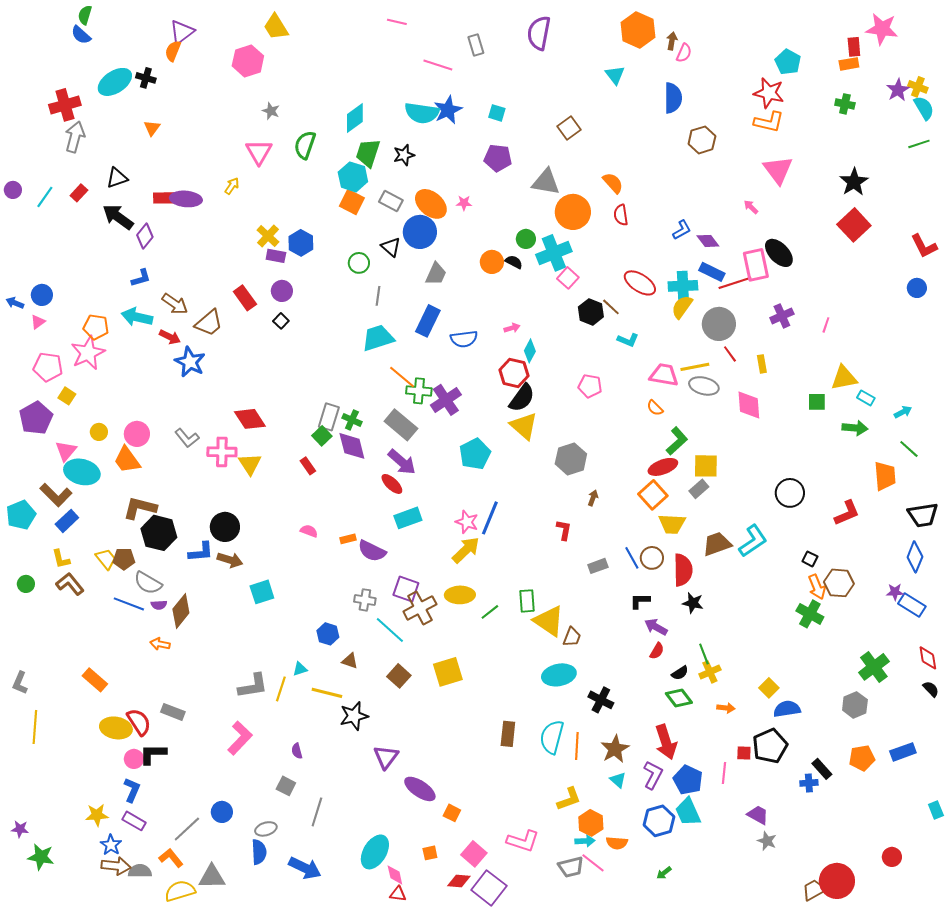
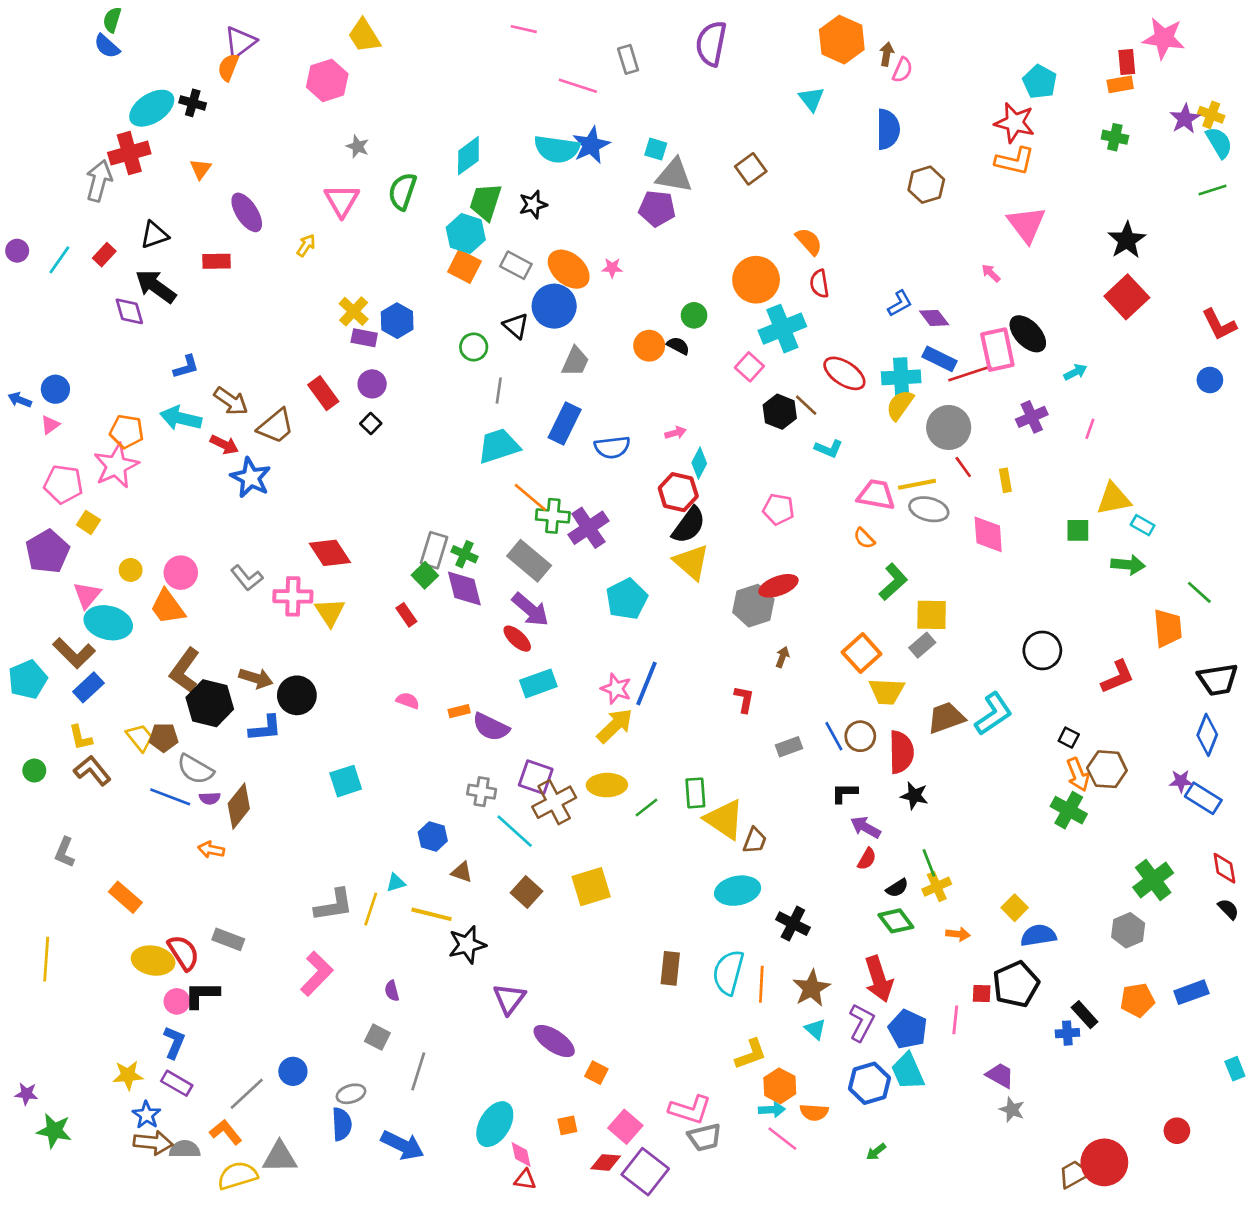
red cross: (65, 105) -> (129, 153), moved
gray triangle: (546, 182) -> (674, 175), moved
purple ellipse: (186, 199) -> (247, 212), moved, turned 52
purple diamond: (145, 236) -> (129, 311), moved, turned -55
cyan cross: (554, 253) -> (782, 329), moved
cyan arrow: (903, 412) -> (1075, 372), moved
red ellipse: (663, 467) -> (778, 586), moved
brown L-shape: (140, 508) -> (185, 670), turned -68
brown arrow: (230, 560) -> (256, 678), moved
gray L-shape: (20, 683) -> (65, 852), moved
gray trapezoid: (571, 867) -> (705, 1137), moved

